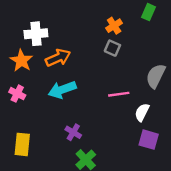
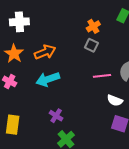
white cross: (36, 34) -> (19, 22), moved
pink line: (119, 94) -> (102, 76), moved
white semicircle: (142, 112) -> (115, 100), turned -98

